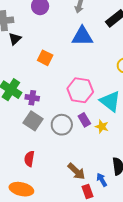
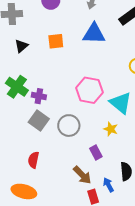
black triangle: (15, 39) -> (21, 46), moved
orange square: (45, 58) -> (56, 41), moved, turned -35
purple rectangle: (84, 120) -> (96, 152), moved

